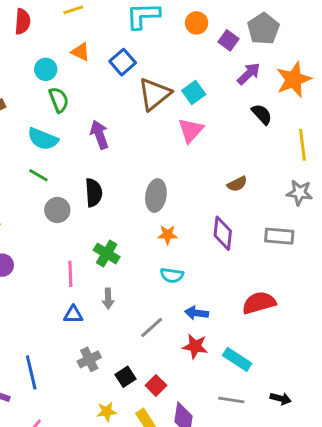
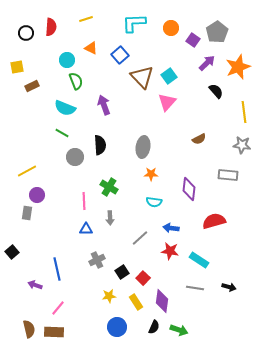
brown triangle: (155, 94) -> (142, 77), turned -35
purple diamond: (223, 233) -> (189, 189), moved

